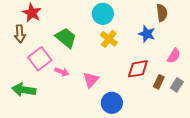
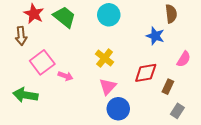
green trapezoid: (66, 38) -> (64, 17), moved
yellow cross: (109, 39) -> (105, 58), moved
pink triangle: (91, 80) -> (108, 87), moved
gray rectangle: (177, 85) -> (177, 111), moved

